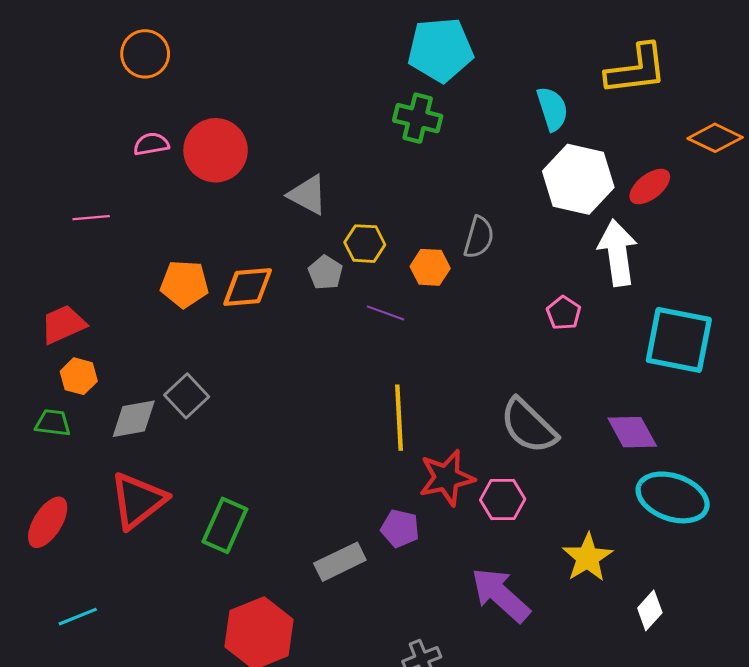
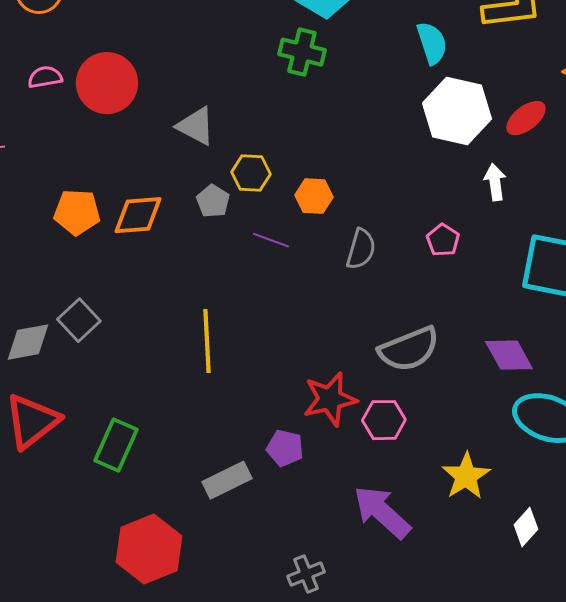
gray semicircle: (479, 237) -> (361, 249), moved
white arrow: (618, 253) -> (495, 182), size x0.6
yellow line: (399, 418) -> (207, 341), moved
gray semicircle: (529, 426) -> (409, 349), turned -66

